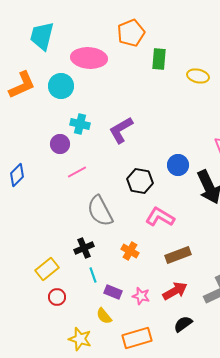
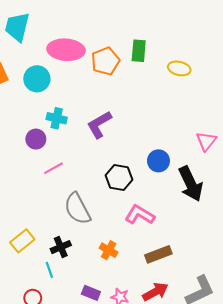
orange pentagon: (131, 33) -> (105, 61), moved
yellow rectangle: (47, 269) -> (22, 241), moved
cyan line: (93, 275) -> (49, 270), moved

